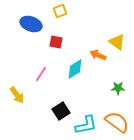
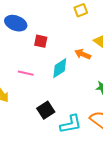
yellow square: (60, 11) -> (81, 10), moved
pink line: (41, 74) -> (26, 73), turned 70

